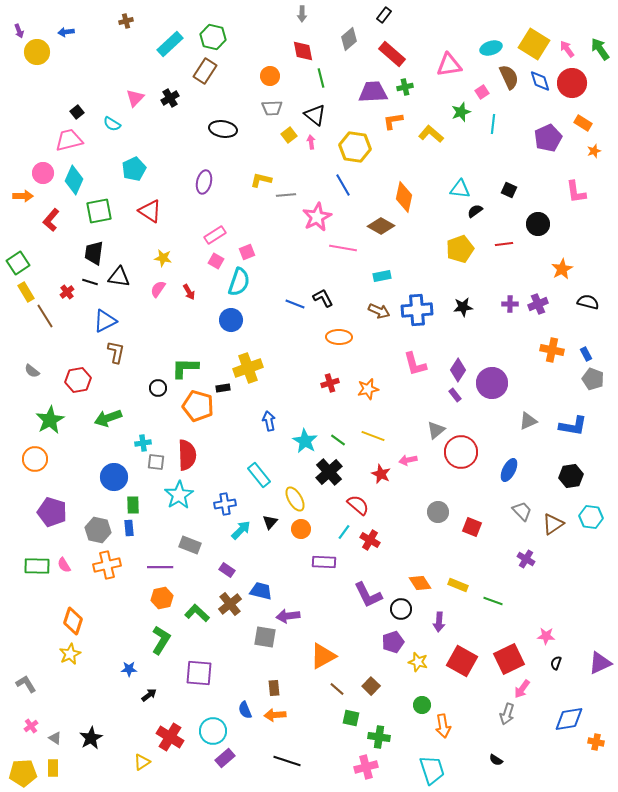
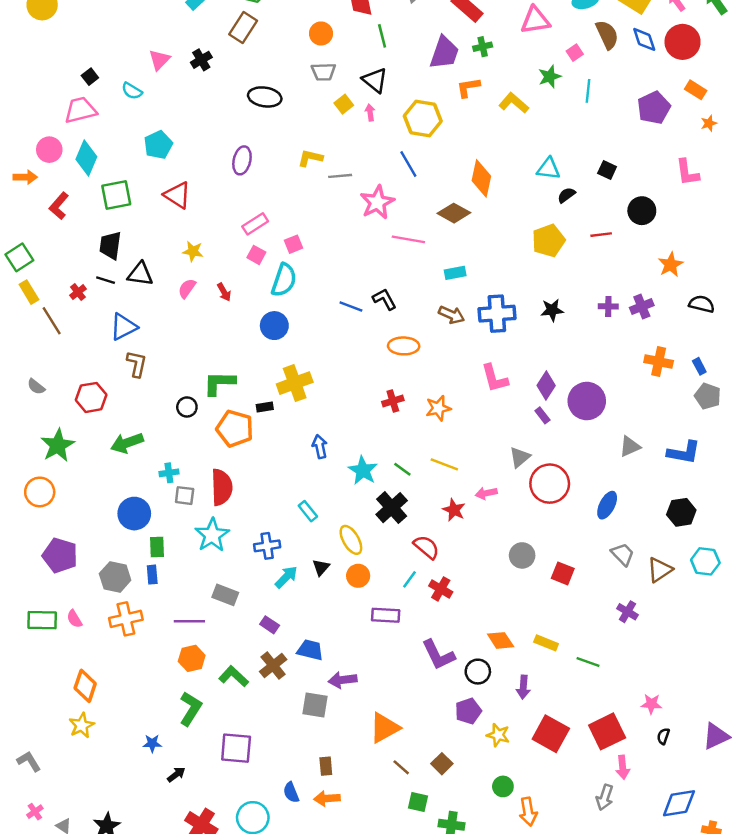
purple trapezoid: (373, 92) -> (444, 53), turned 112
cyan rectangle: (259, 475) -> (308, 511), size x0.7
pink arrow: (522, 689) -> (623, 767), turned -42

